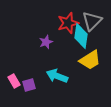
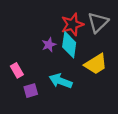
cyan diamond: (81, 36) -> (69, 45), moved
pink rectangle: (14, 81) -> (17, 70), moved

